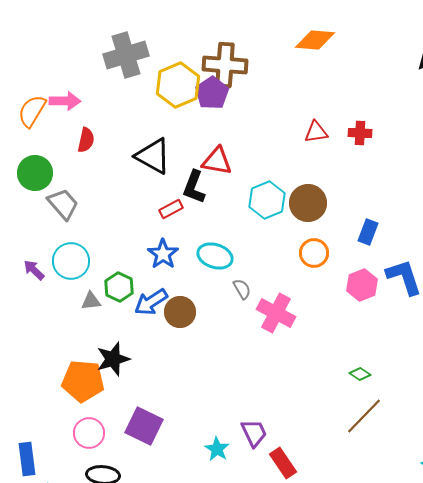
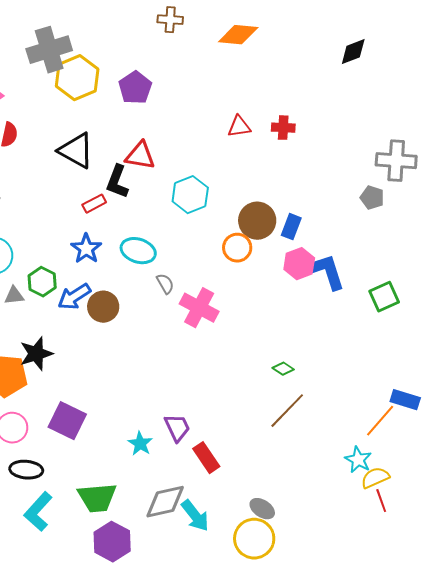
brown cross: (225, 65) -> (170, 20), moved, size x0.6
yellow hexagon: (178, 85) -> (77, 78), moved
brown circle: (308, 203) -> (257, 221), moved
pink hexagon: (362, 285) -> (299, 264), moved

